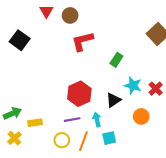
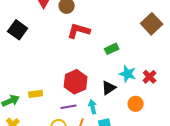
red L-shape: (82, 41) -> (79, 31), turned 30
green rectangle: (116, 60) -> (112, 49), turned 32
yellow rectangle: (35, 123) -> (36, 94), moved

